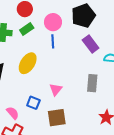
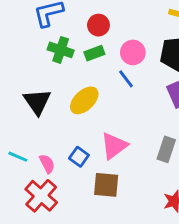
blue line: (53, 41) -> (126, 79), turned -48
pink triangle: (56, 89) -> (114, 146), size x1.5

